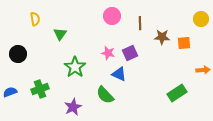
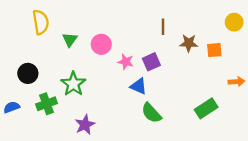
pink circle: (112, 16) -> (101, 44), moved
yellow semicircle: (35, 19) -> (41, 22), size x1.5
black circle: (18, 54) -> (28, 73), moved
green star: (75, 67) -> (73, 84), moved
green semicircle: (105, 95) -> (151, 113), moved

